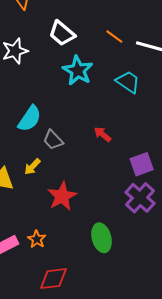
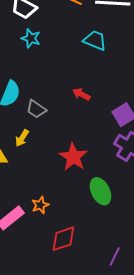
cyan star: (78, 70) -> (31, 38), moved, size x0.7
red star: (62, 196) -> (73, 157), moved
orange star: (37, 239) -> (40, 205), turned 30

